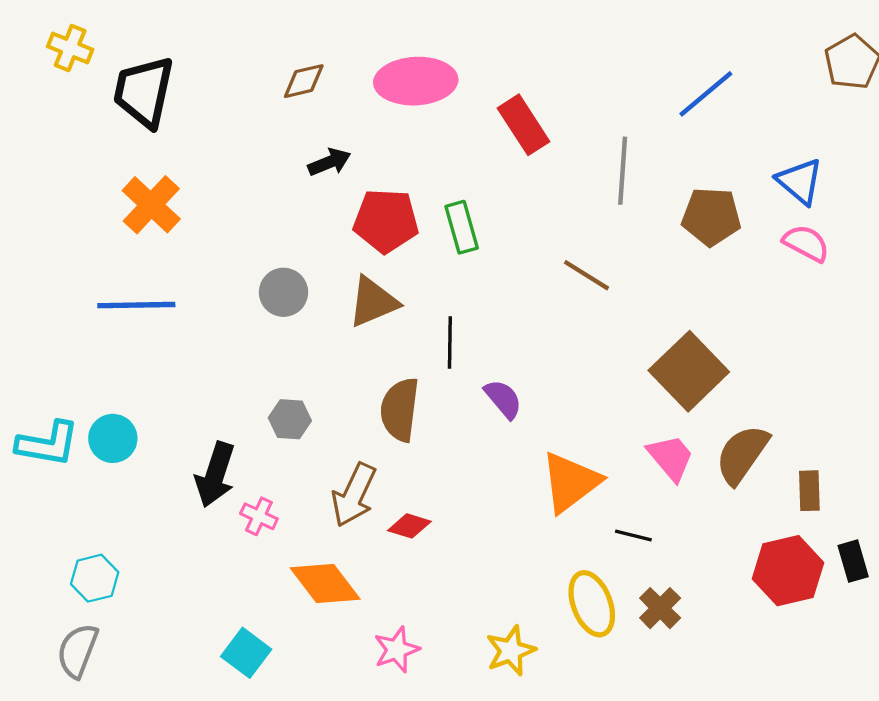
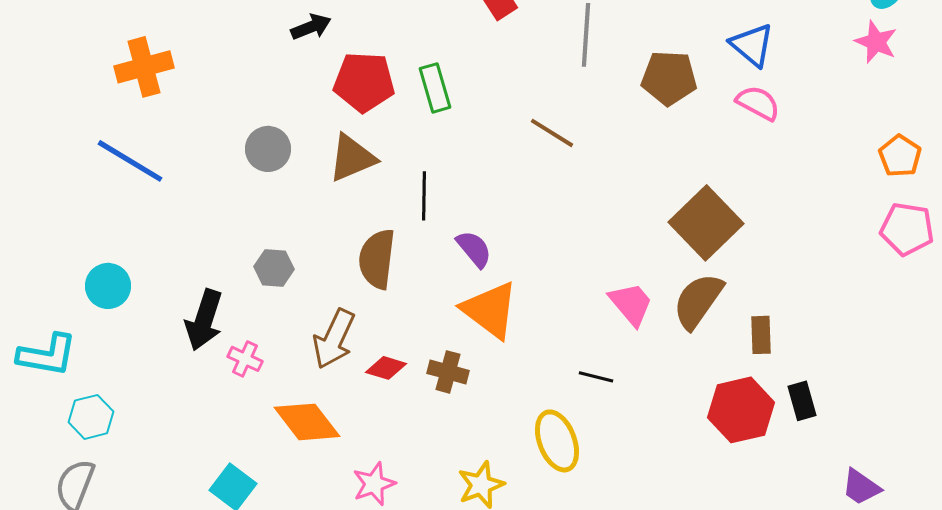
orange cross: (151, 205) -> (144, 67), turned 32
blue line: (136, 305) -> (130, 161), turned 32
brown square: (689, 371) -> (706, 223), moved
cyan L-shape: (48, 444) -> (47, 355), moved
orange triangle: (570, 482) -> (490, 310), moved, turned -46
brown cross: (660, 608) -> (448, 372), moved, turned -30

